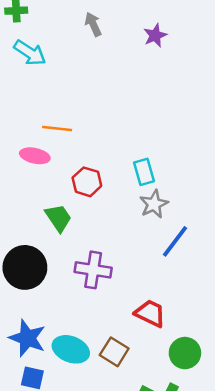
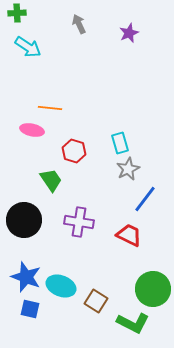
red trapezoid: (150, 313) -> (129, 235), moved
brown square: (114, 352) -> (96, 301), moved
green circle: (185, 353) -> (153, 289), size x1.4

